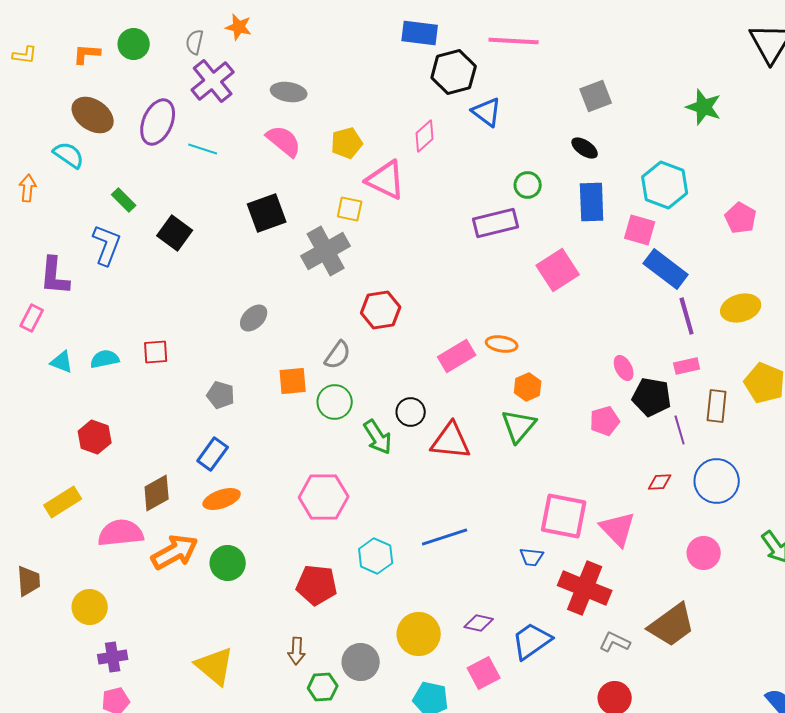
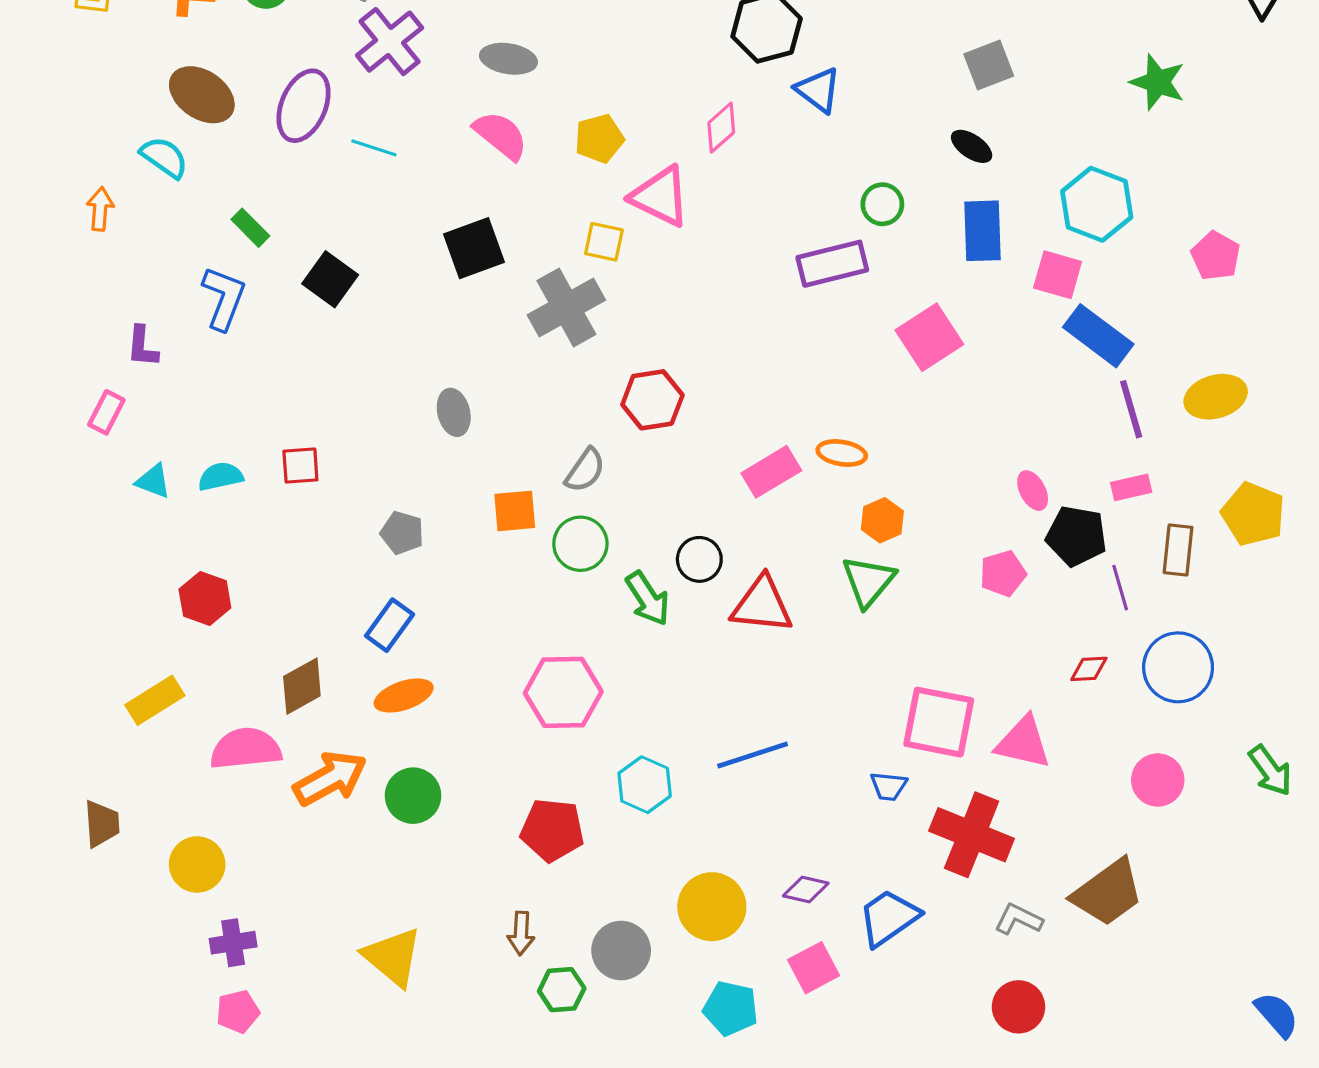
purple L-shape: (55, 276) -> (142, 347), size x0.7
gray ellipse: (254, 318) -> (454, 412), turned -60
pink triangle: (618, 529) -> (1023, 742), turned -33

